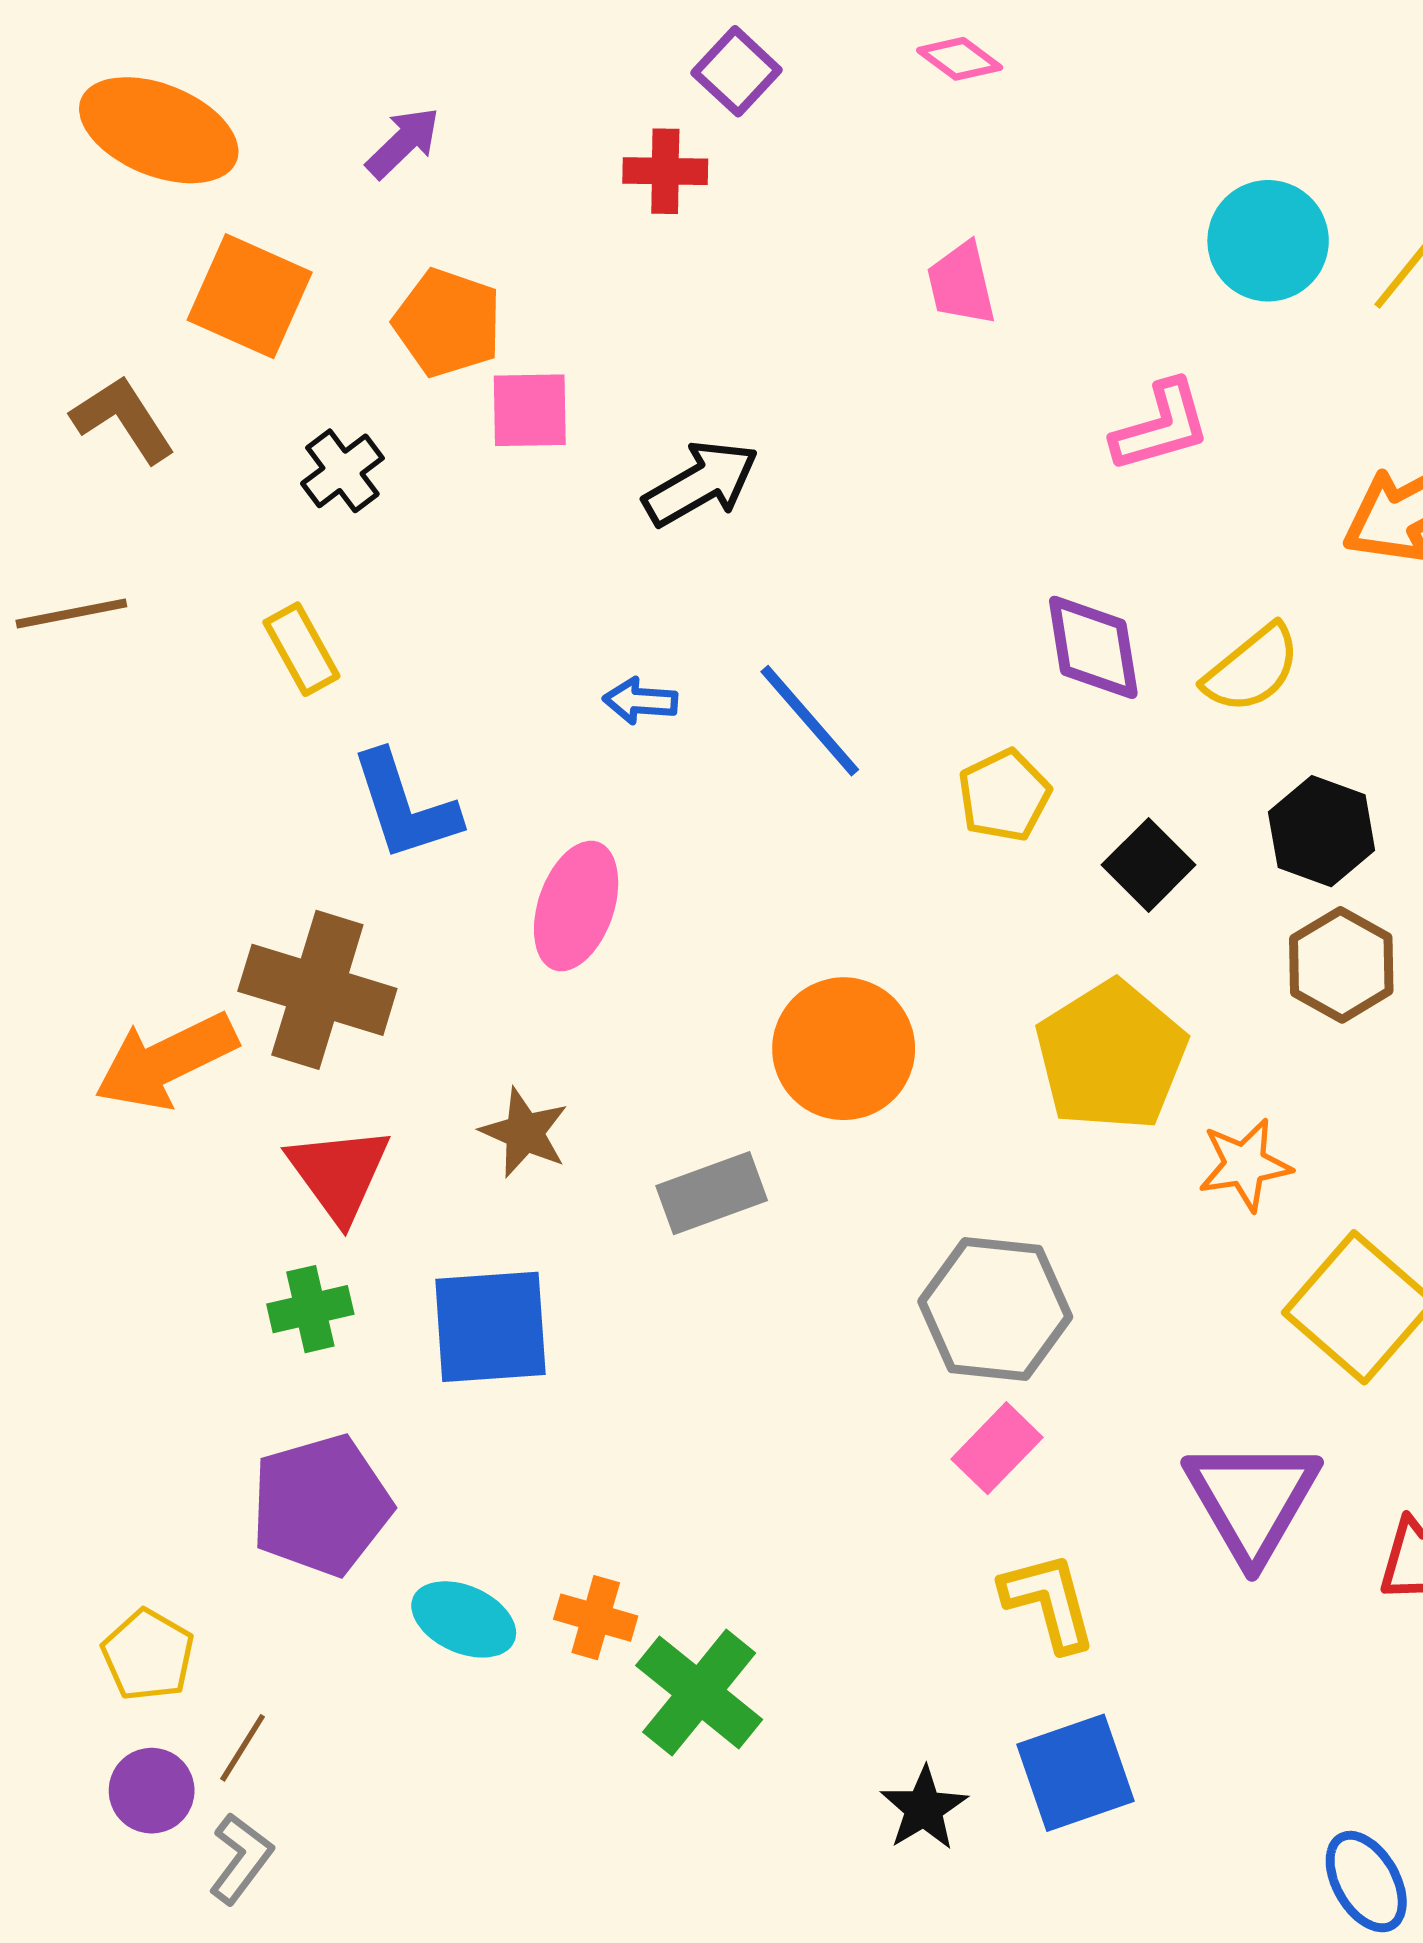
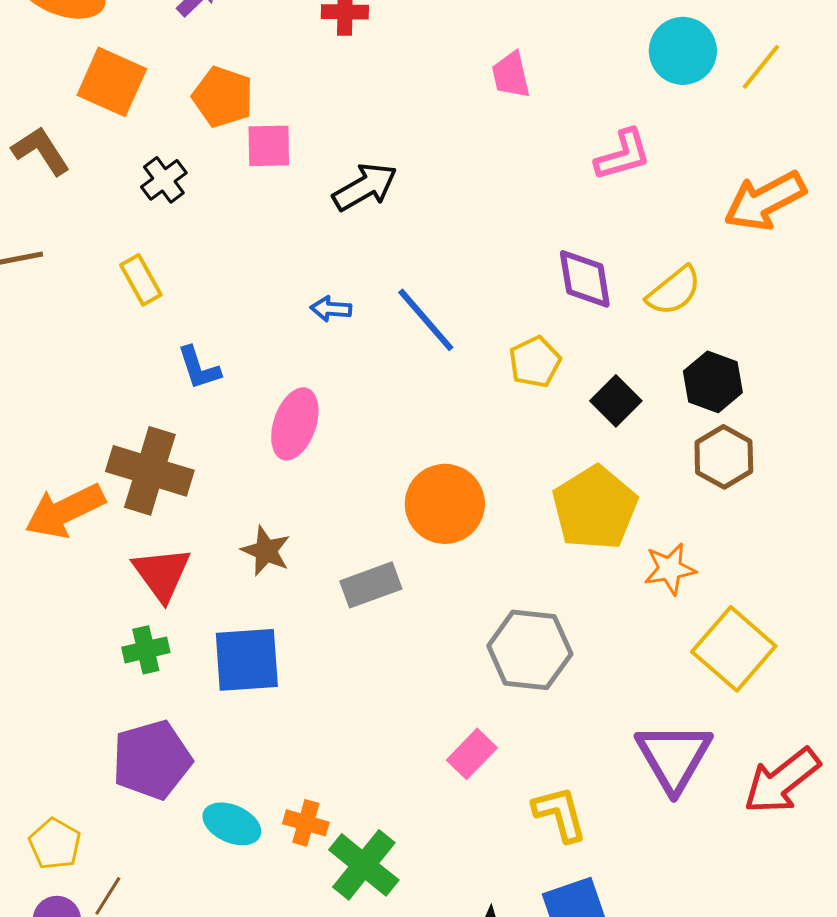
blue L-shape: (405, 806) -> (199, 368), size x0.7
pink rectangle: (997, 1448) -> (472, 754), moved

